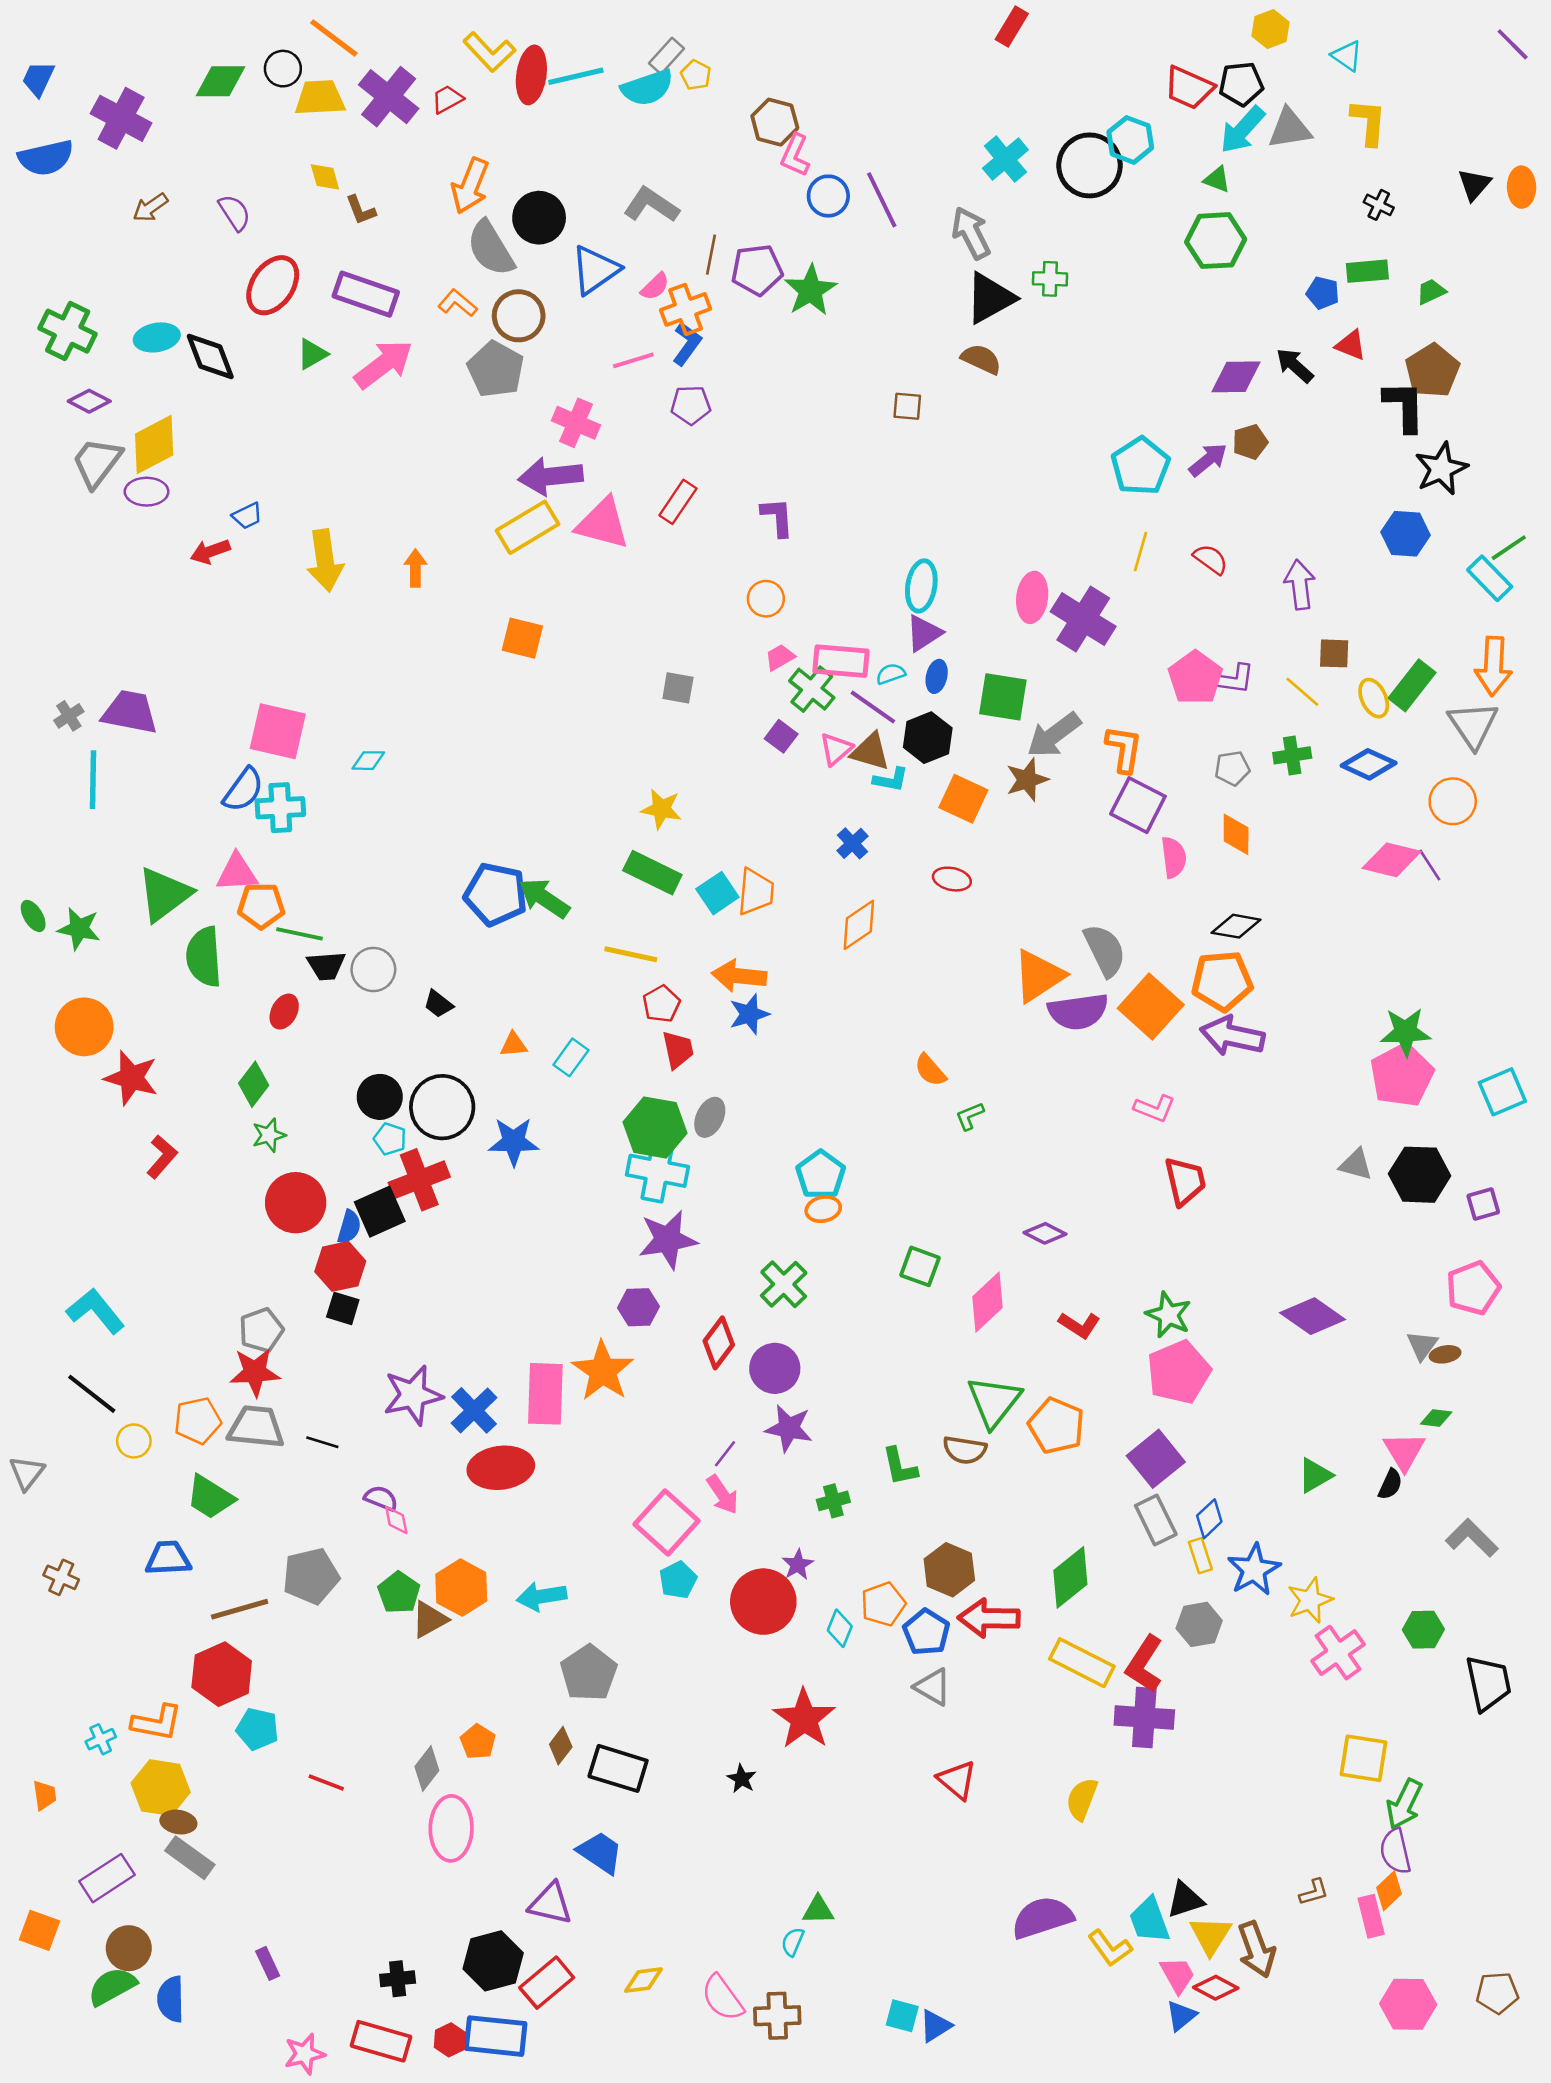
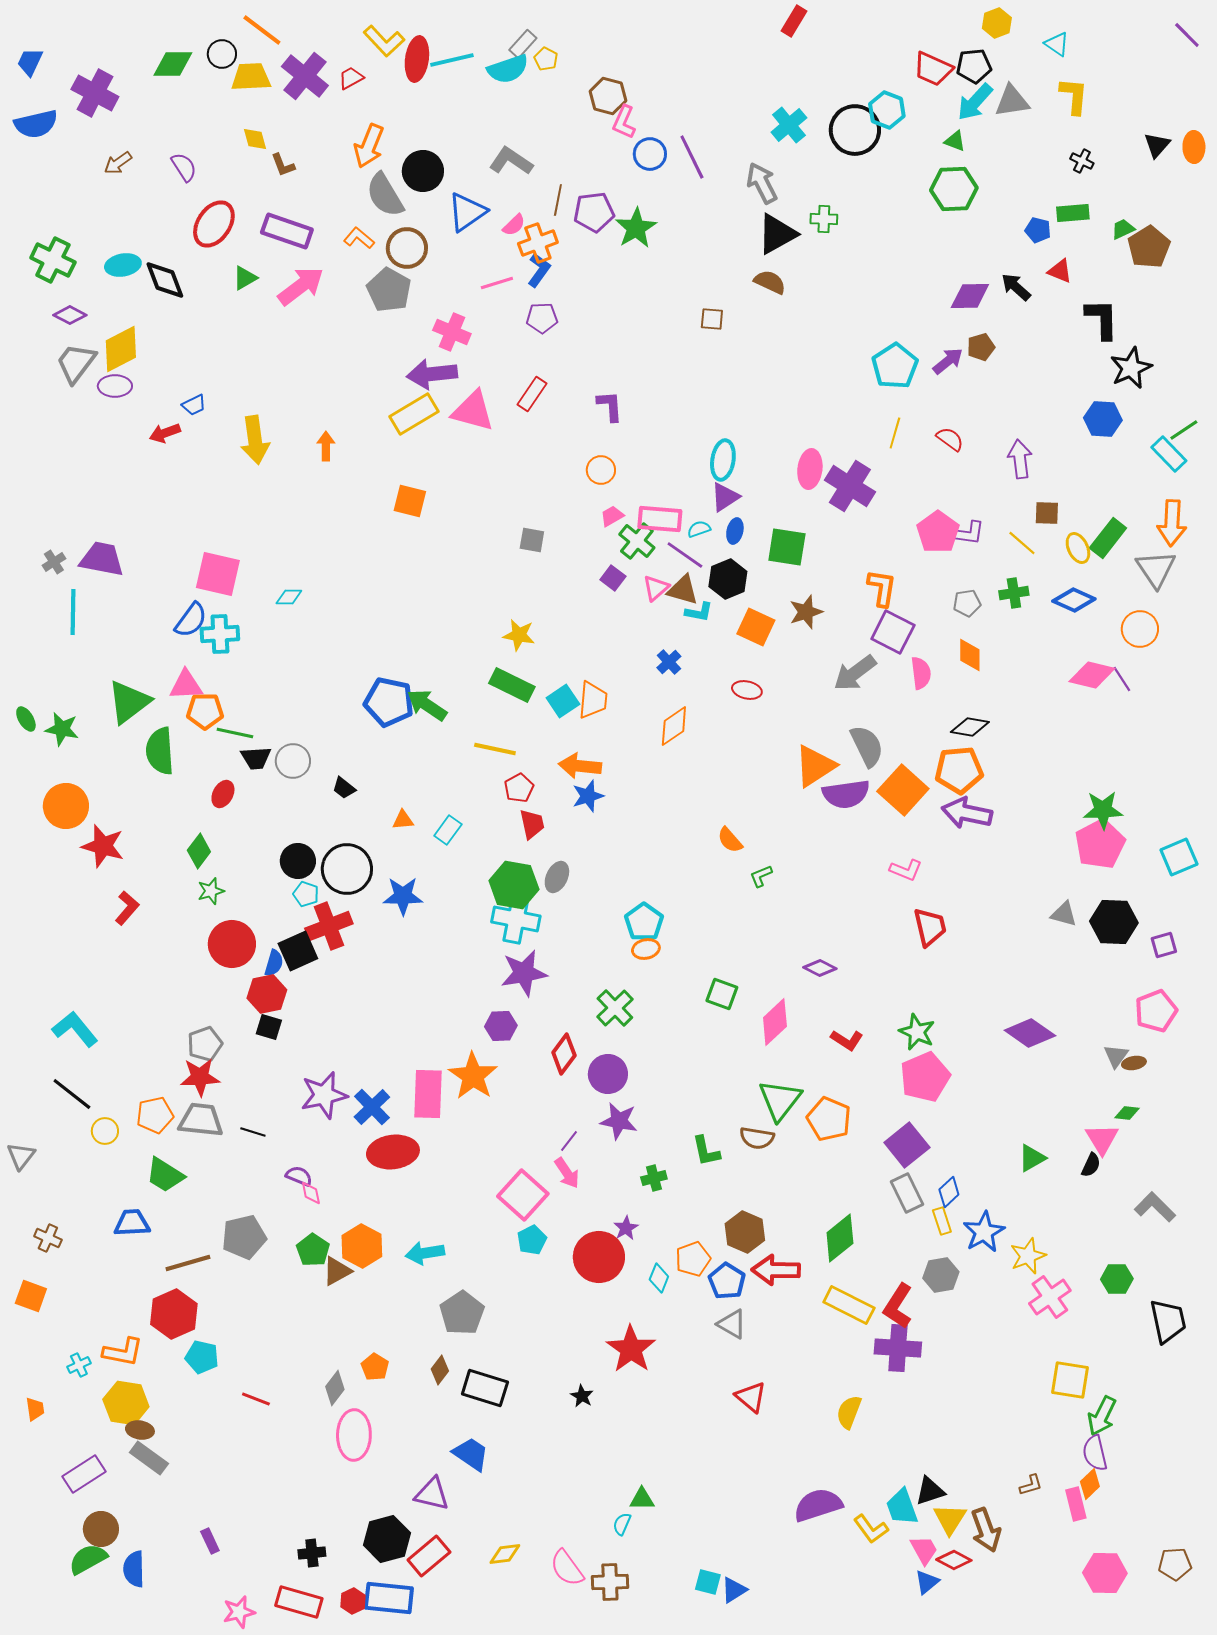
brown pentagon: (1432, 371) -> (1149, 247), moved
gray arrow: (1054, 735) -> (855, 673), moved
orange square: (40, 1930) -> (31, 1296), moved

